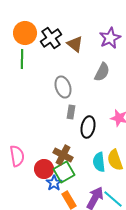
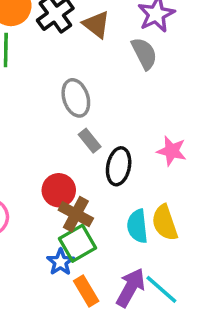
gray semicircle: (102, 72) -> (144, 53), moved, turned -54
gray rectangle: (71, 112) -> (90, 141), turned -48
red circle: (44, 169) -> (59, 190), moved

